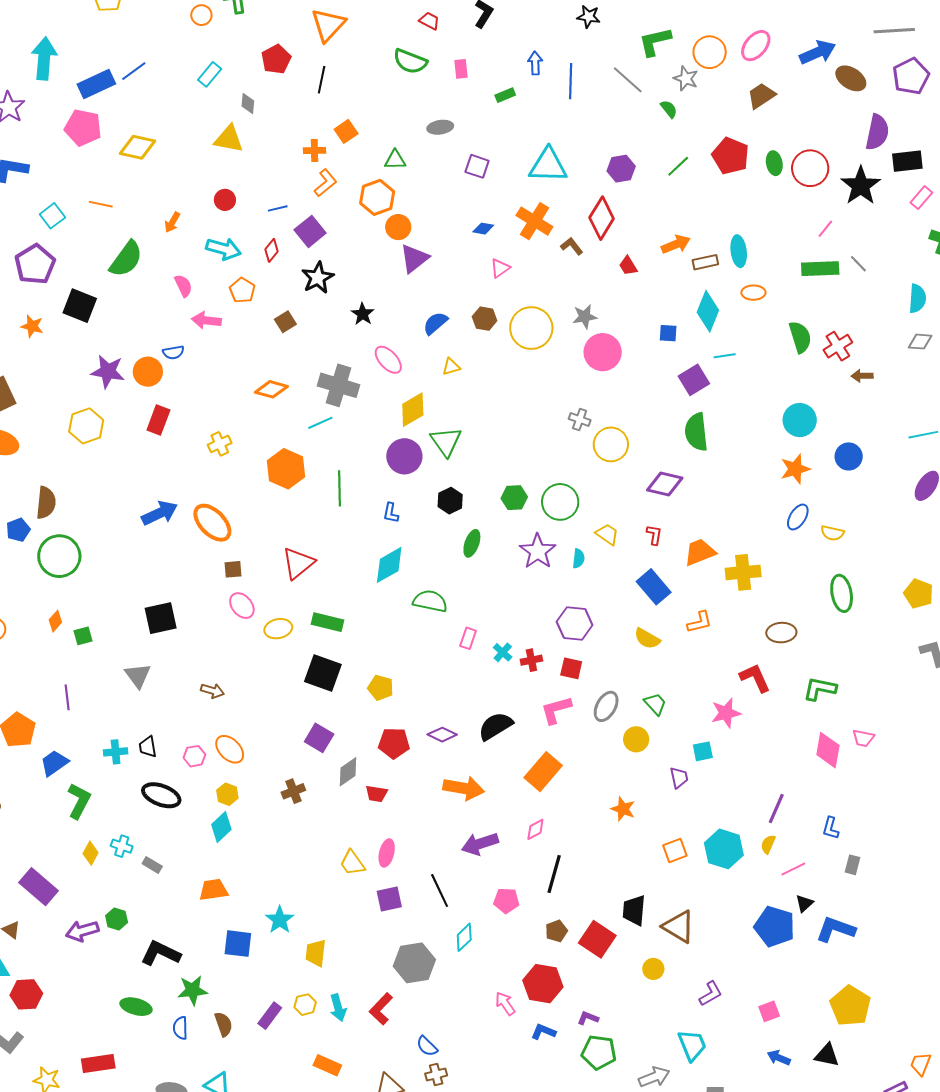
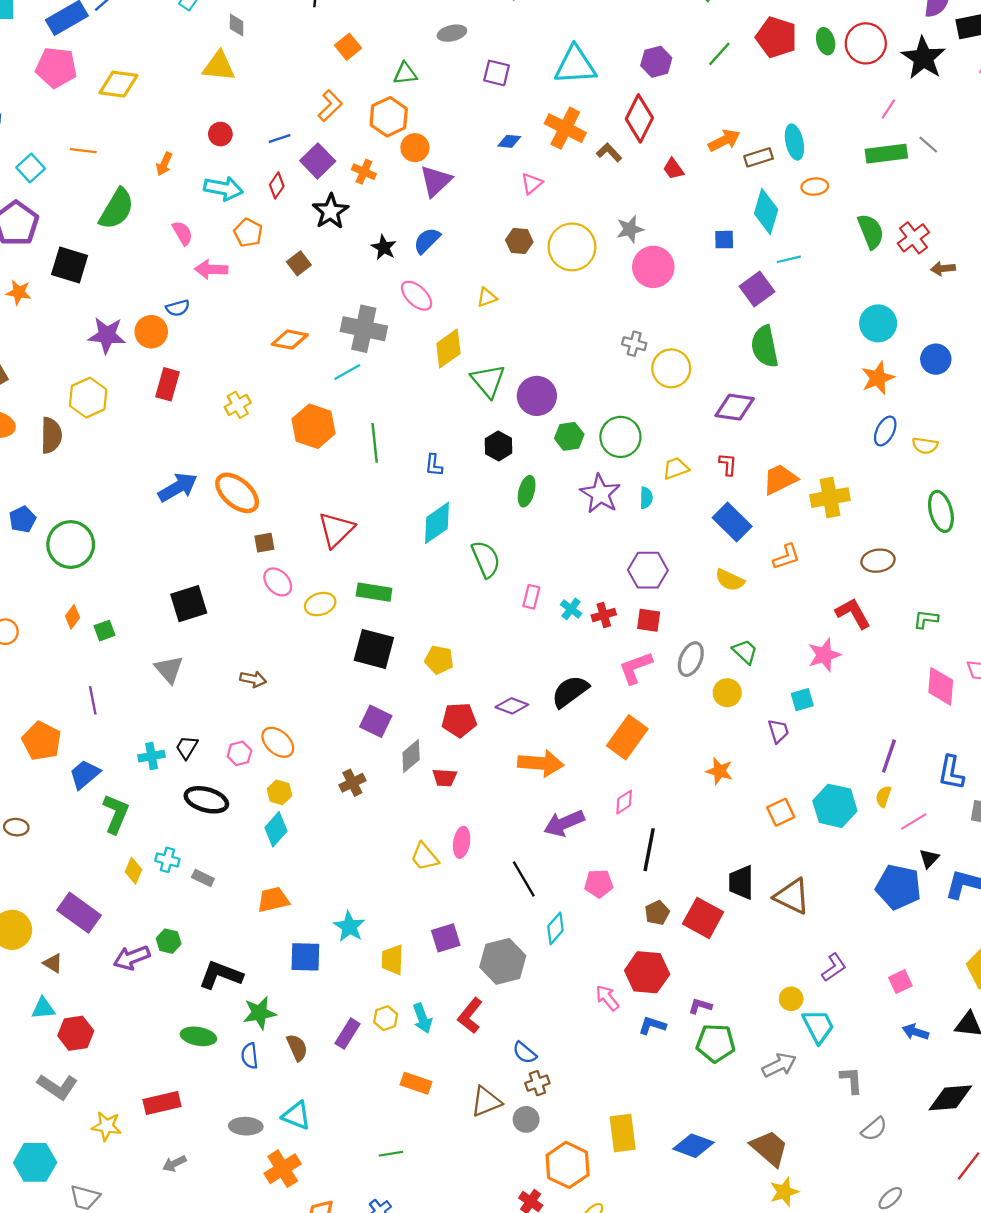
orange cross: (314, 151) -> (364, 172), moved, turned 30
blue semicircle: (435, 323) -> (427, 241), moved
purple circle: (404, 456) -> (537, 396), moved
brown semicircle: (46, 503) -> (51, 435), moved
yellow trapezoid: (607, 534) -> (676, 468), turned -50
green semicircle: (430, 601) -> (486, 559), turned 60
green L-shape: (820, 689) -> (926, 619), size x0.7
black trapezoid: (148, 747) -> (187, 747), turned 45
blue L-shape: (831, 828) -> (951, 773), size x1.4
purple square: (389, 899) -> (446, 938), moved
yellow circle: (653, 969) -> (791, 999), moved

